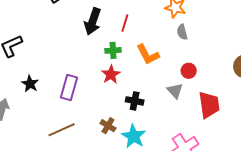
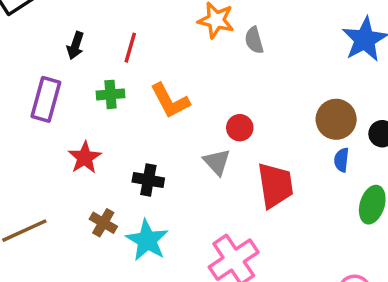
black arrow: (93, 22) -> (75, 46), size x0.6
gray semicircle: (182, 32) -> (254, 40), moved
red star: (111, 74) -> (85, 158), moved
purple rectangle: (69, 87) -> (46, 99), moved

